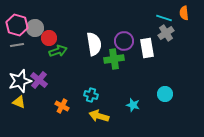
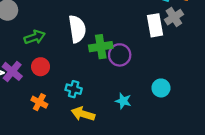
gray cross: (166, 33) -> (174, 17), moved
red circle: (49, 38) -> (41, 67), moved
purple circle: (124, 41) -> (120, 55), moved
white rectangle: (147, 48) -> (155, 25), moved

